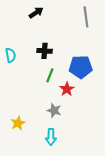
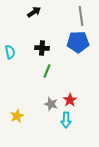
blue pentagon: (81, 67) -> (78, 42), moved
red star: (67, 89) -> (70, 100), moved
cyan arrow: (51, 137) -> (66, 120), moved

